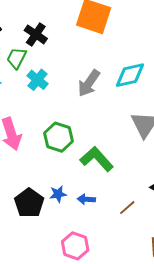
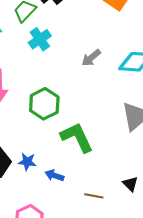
gray arrow: (89, 83) -> (91, 58), size x0.7
brown line: (127, 208) -> (94, 196), turned 36

